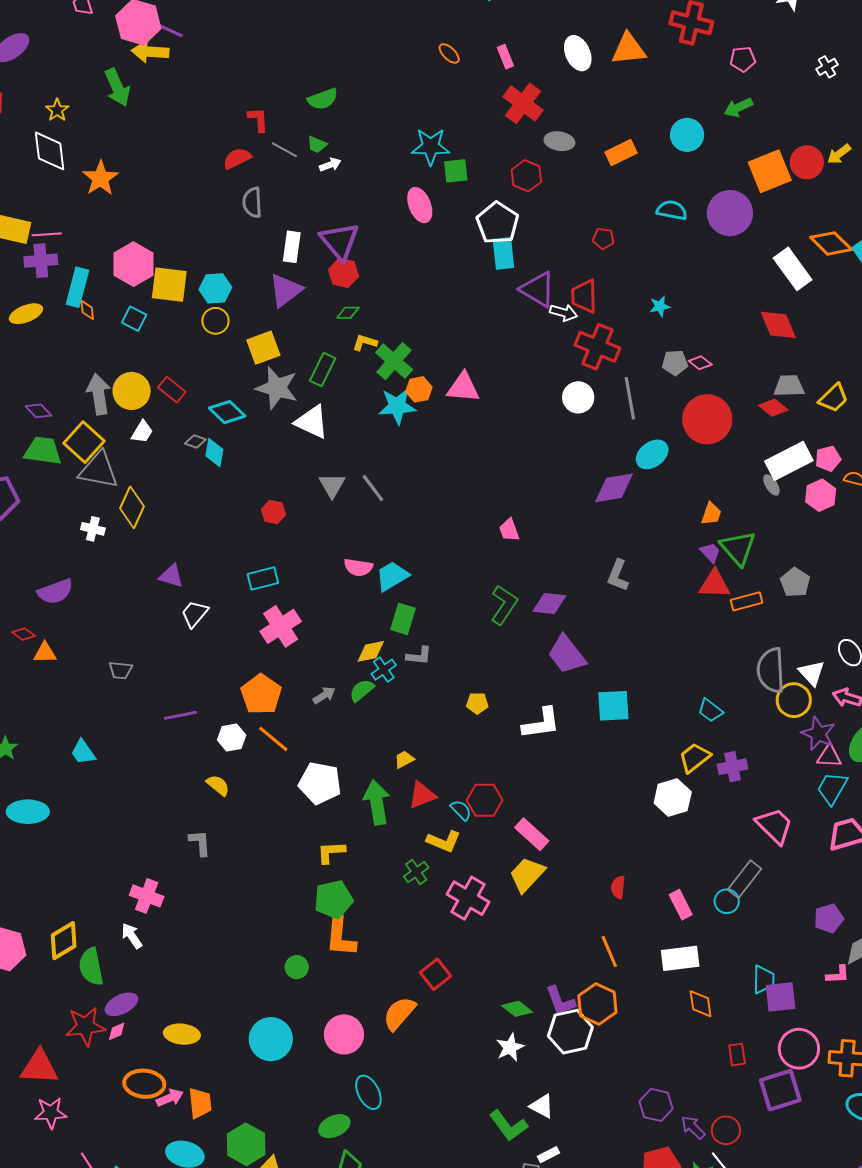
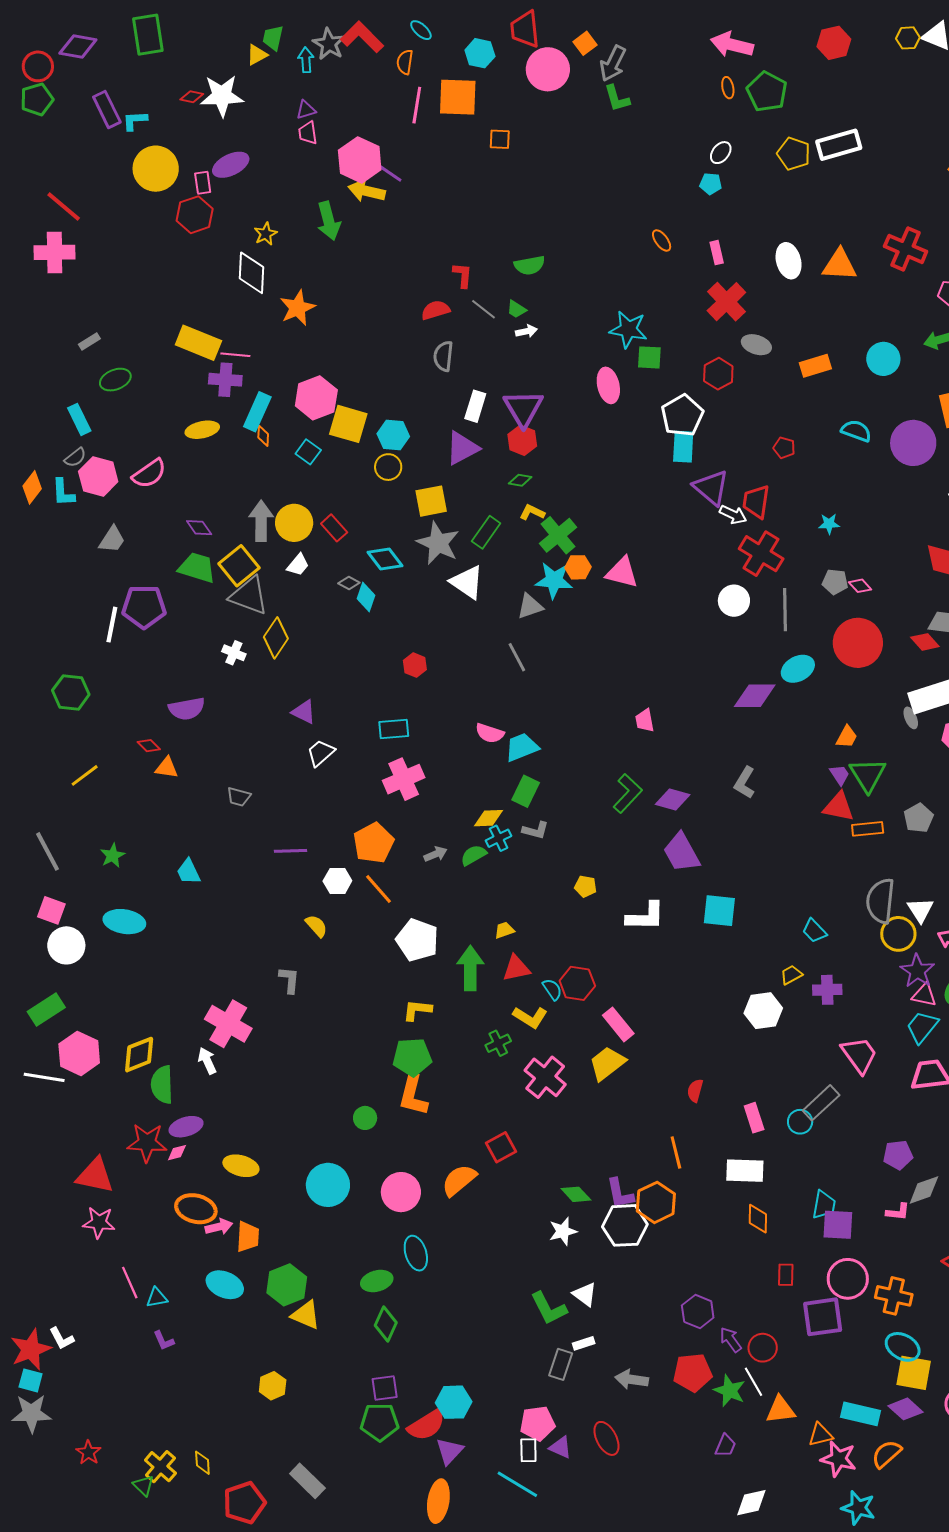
gray triangle: (332, 485) -> (530, 606), moved, turned 32
yellow trapezoid: (695, 758) -> (791, 975), size x0.7
pink cross: (147, 896) -> (228, 1024), size x1.4

